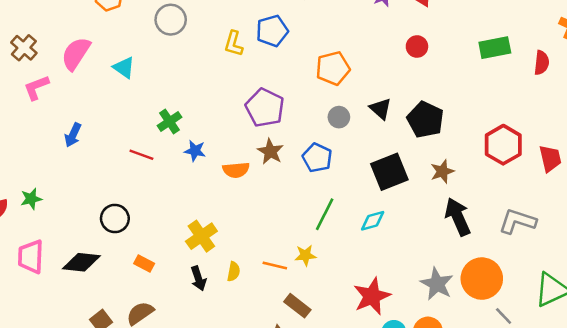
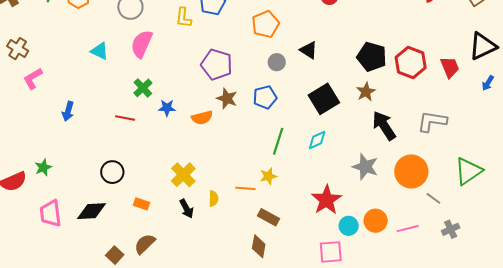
pink semicircle: (76, 54) -> (142, 44), moved
black pentagon: (425, 120) -> (372, 57), moved
blue pentagon: (317, 158) -> (265, 97), turned -30
gray star: (437, 284) -> (365, 167), moved

